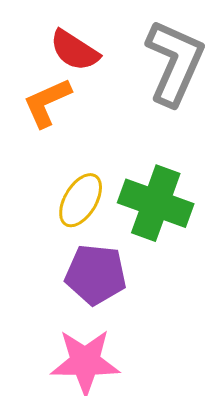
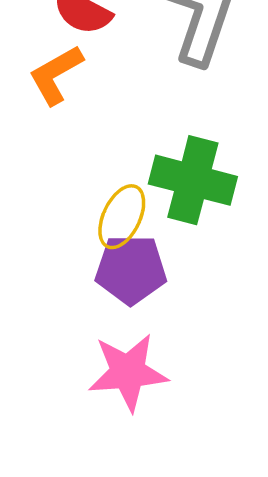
yellow ellipse: (81, 200) -> (122, 217), moved

